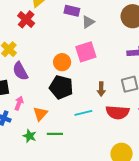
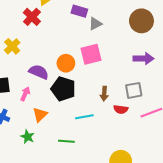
purple semicircle: (20, 71) -> (39, 72), moved, turned 138
pink arrow: (19, 103) -> (25, 94), moved
red semicircle: (118, 112) -> (121, 109), moved, size x0.6
green line: (55, 134) -> (66, 141), moved

